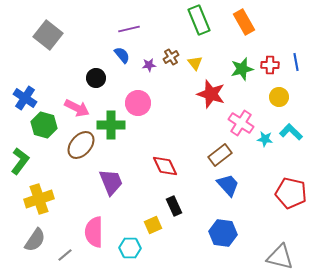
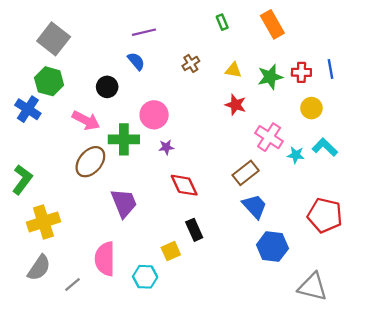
green rectangle: (199, 20) -> (222, 22), size x0.5
yellow triangle: (195, 63) -> (233, 70), moved, turned -42
purple star: (149, 65) -> (166, 147), moved
red star: (211, 94) -> (236, 105), size x0.7
green hexagon: (44, 125) -> (49, 81), moved
blue hexagon: (223, 233) -> (272, 247), moved

